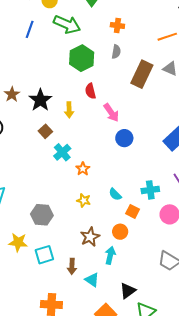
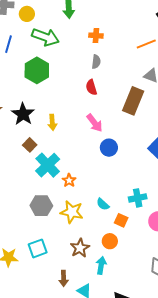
green hexagon: (82, 58) -> (37, 70), moved
brown rectangle: (142, 74) -> (133, 101), moved
red semicircle: (90, 91) -> (91, 87), moved
cyan cross: (62, 152) -> (48, 165), size x1.4
yellow star: (84, 200) -> (72, 212), size x1.6
gray hexagon: (42, 215) -> (41, 206), moved
cyan square: (44, 255) -> (38, 248), moved

